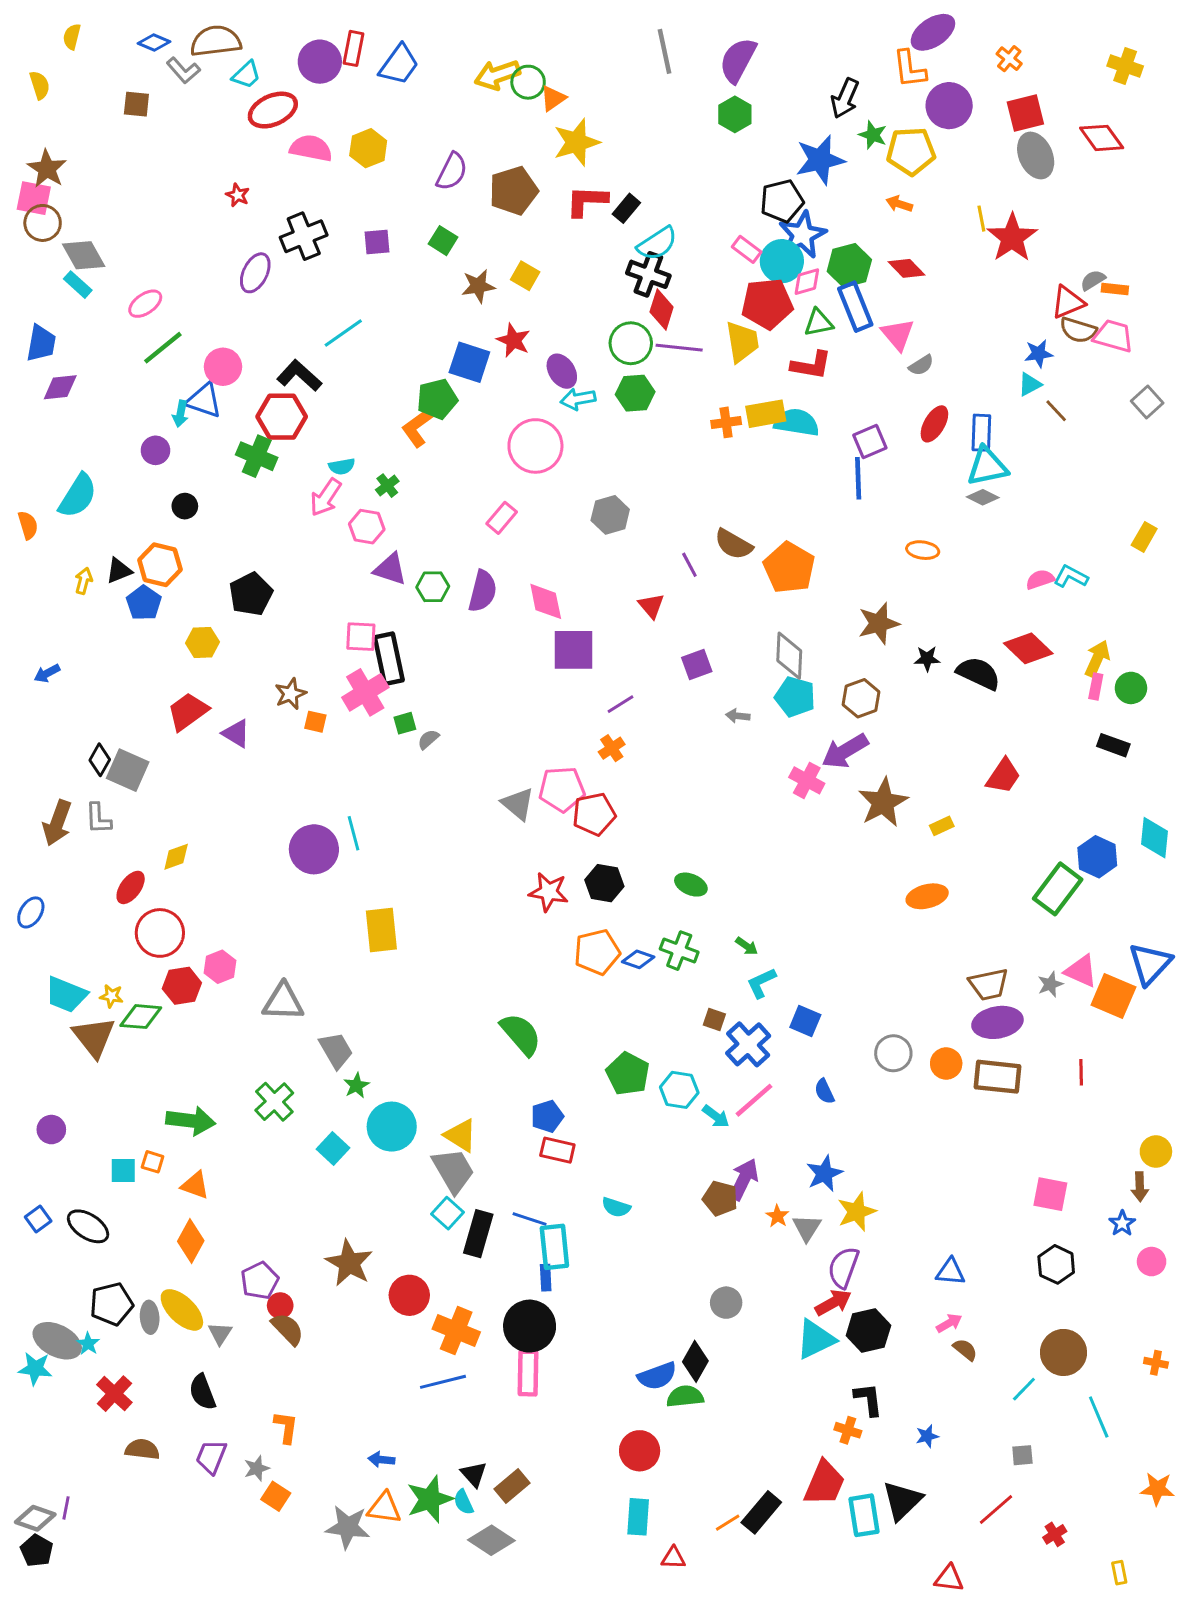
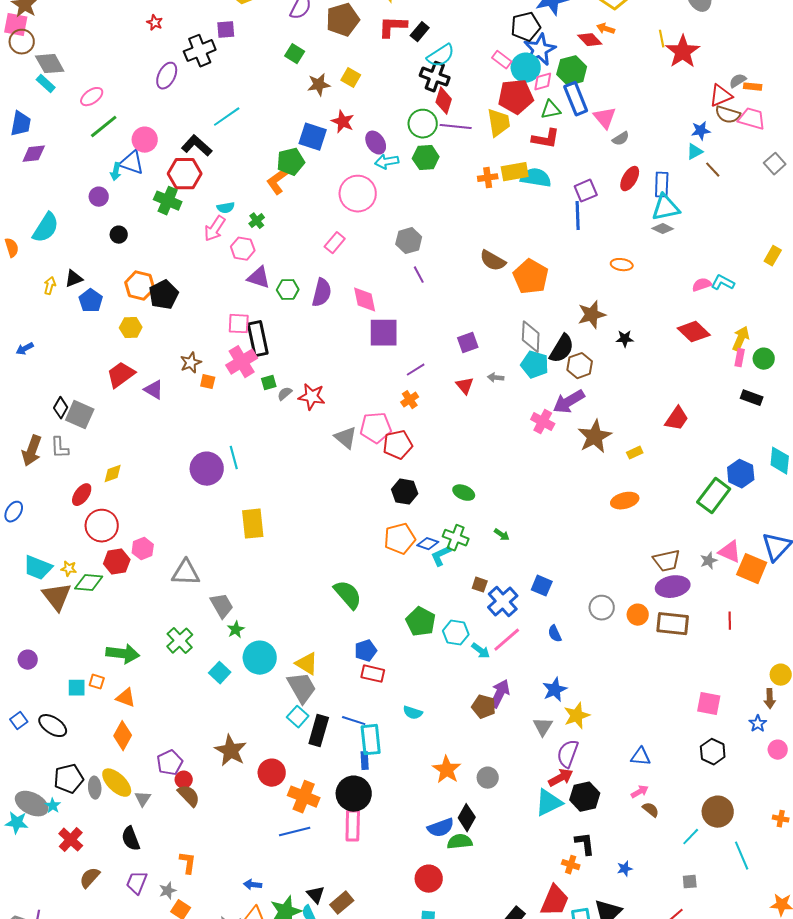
purple square: (377, 242) -> (226, 30), moved
red diamond: (907, 268) -> (590, 40), moved
orange hexagon: (160, 565) -> (140, 286), moved
purple line: (689, 565) -> (419, 275), moved
red triangle: (651, 606) -> (465, 386), moved
black semicircle: (978, 673) -> (562, 349), moved, turned 96
red star: (549, 892) -> (312, 397), moved
cyan L-shape: (761, 983) -> (441, 556), moved
orange star: (777, 1216) -> (447, 770), moved, size x1.8
brown semicircle: (142, 1449) -> (90, 878), turned -55

